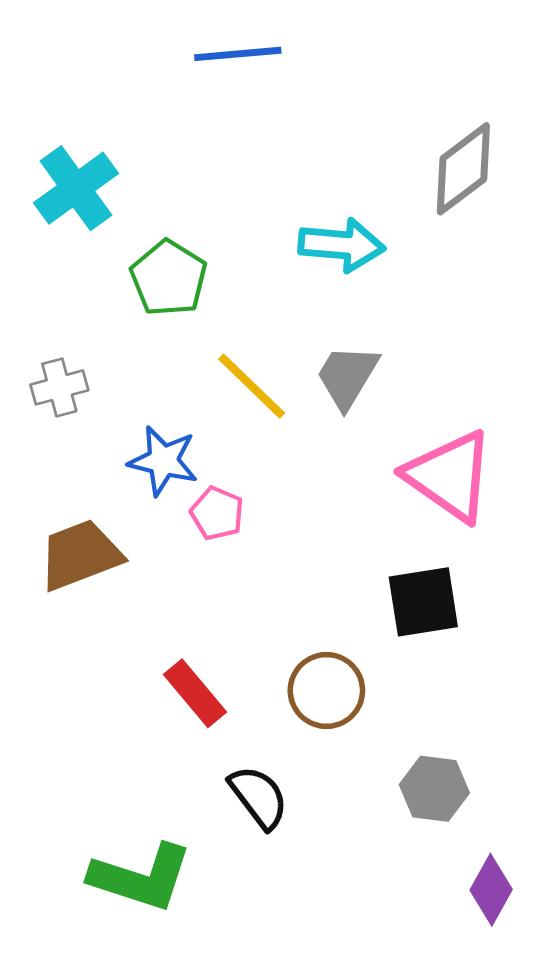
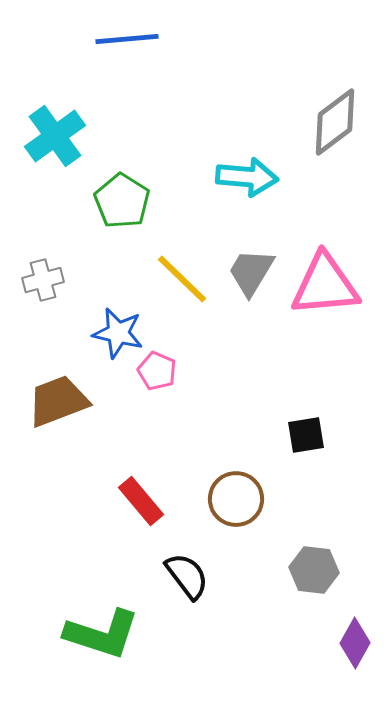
blue line: (238, 54) -> (127, 39), moved
pink triangle: (450, 476) -> (325, 285), moved, turned -40
black square: (423, 602) -> (306, 435), size x0.7

